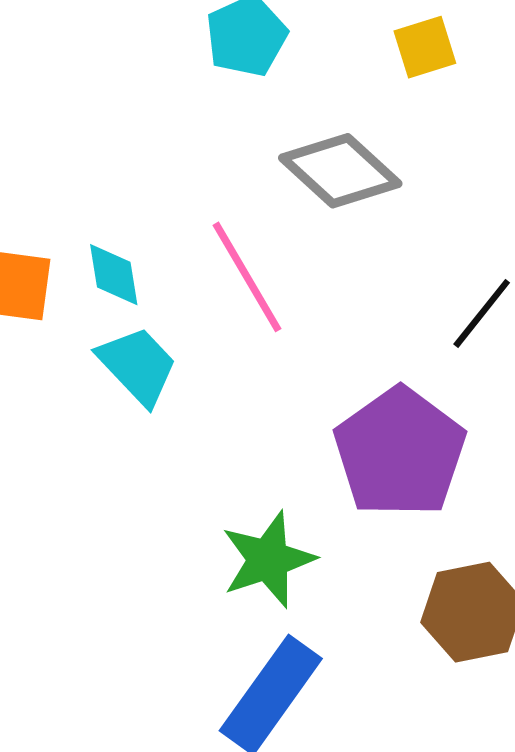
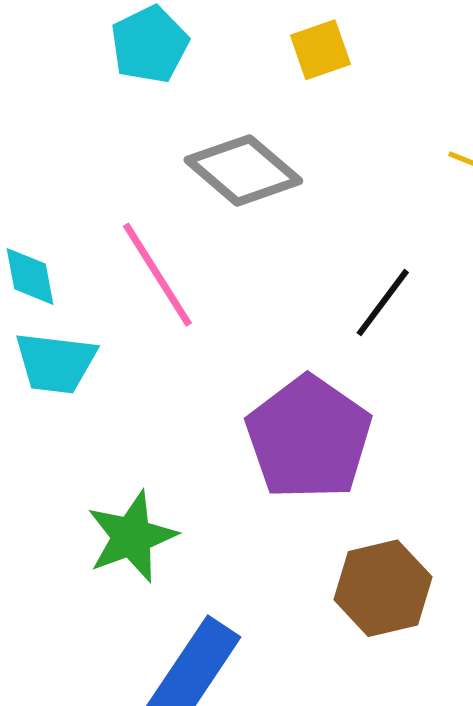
cyan trapezoid: (138, 366) -> (56, 363), turned 142
green star: (268, 560) -> (132, 537), moved

